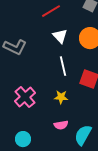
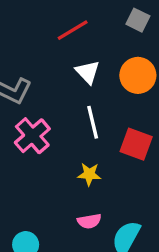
pink cross: (25, 97) -> (32, 136), moved

